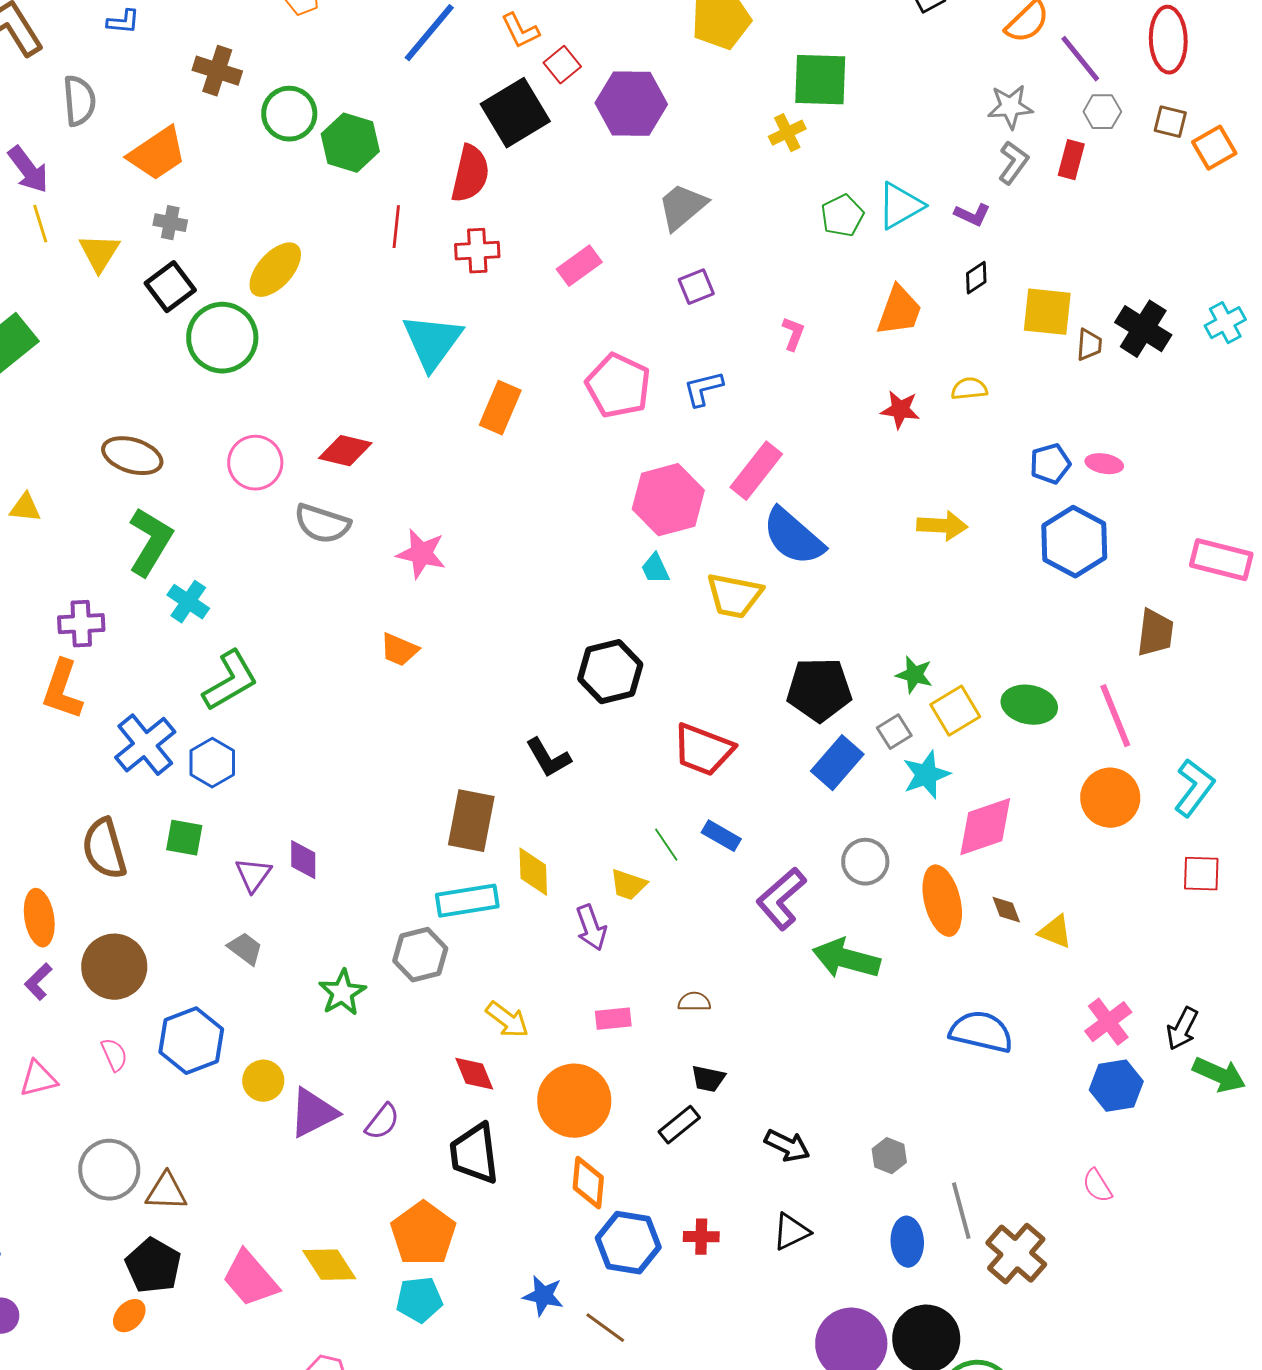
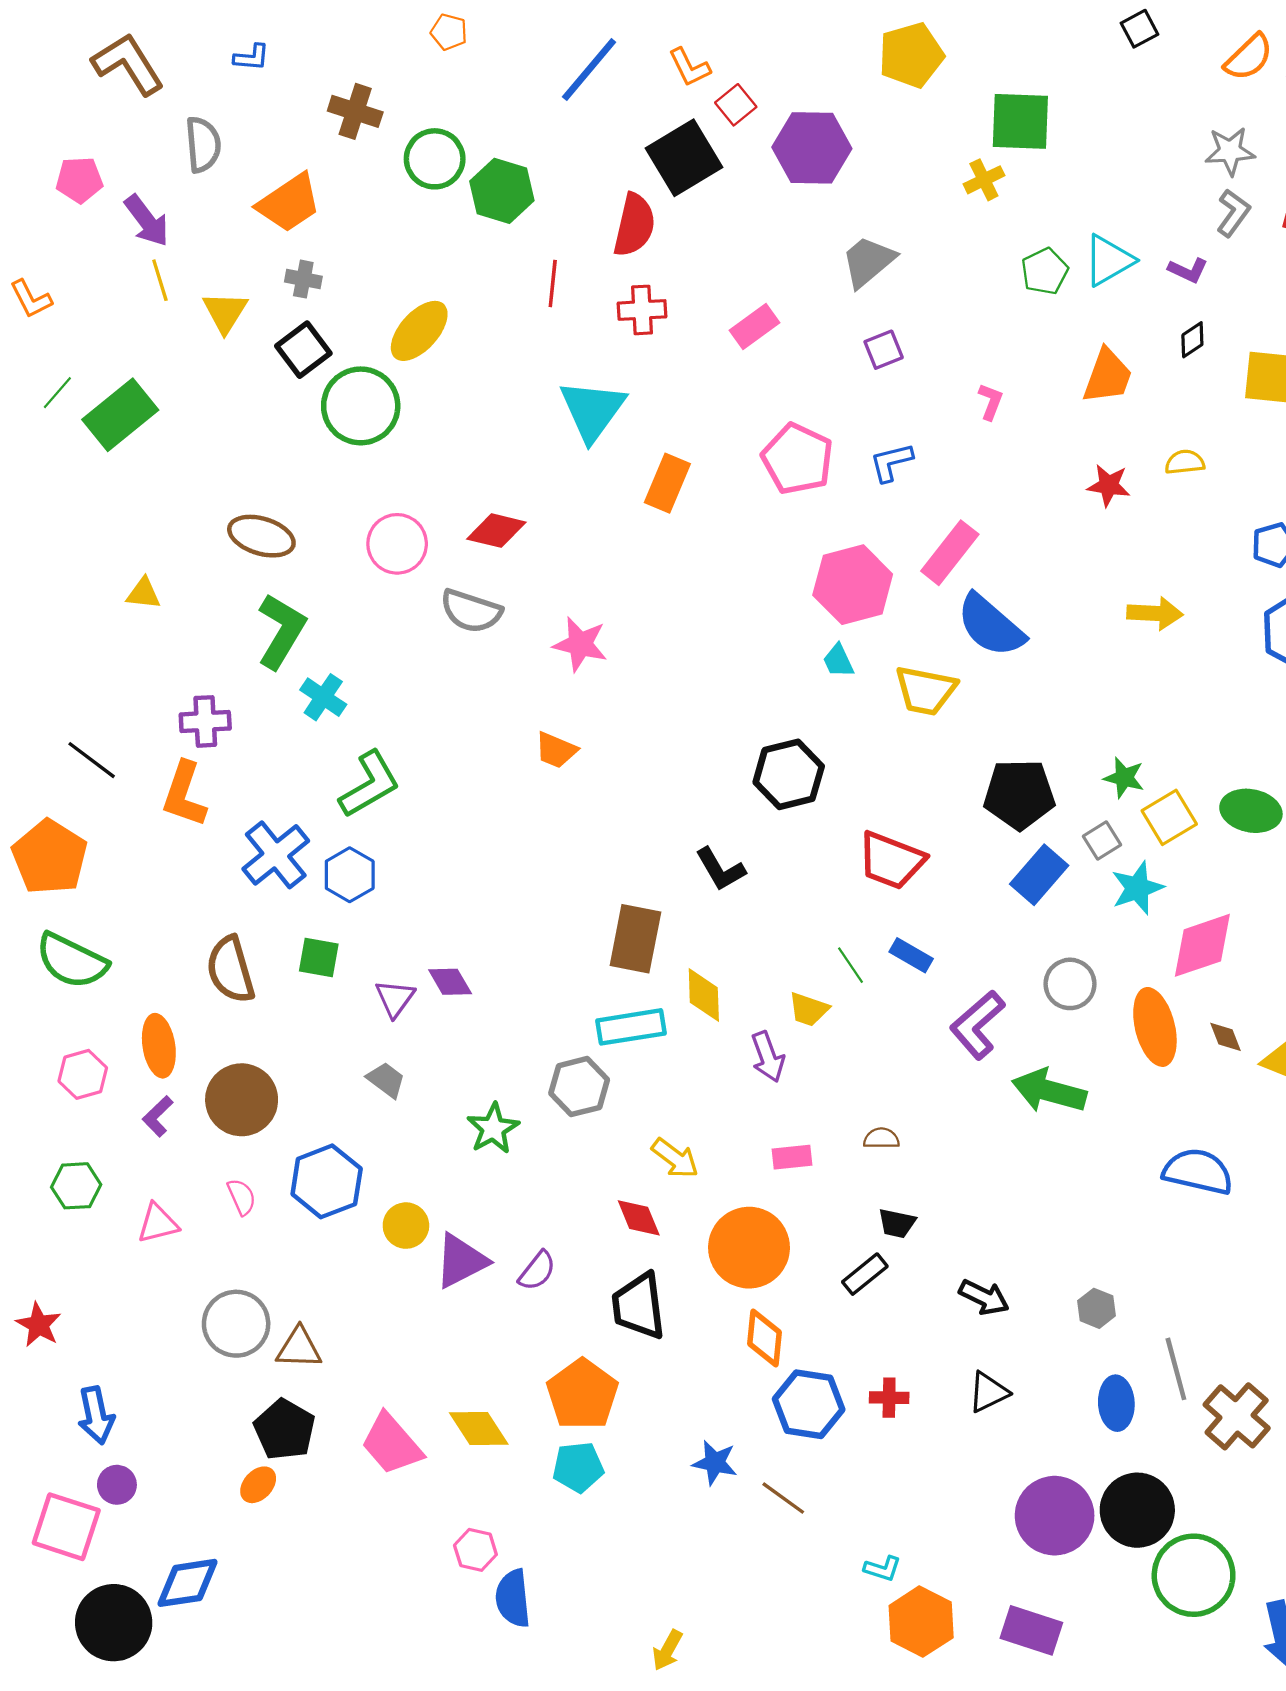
purple diamond: (303, 860) -> (450, 982), turned -30

